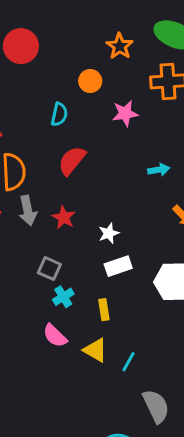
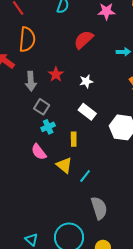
red semicircle: (72, 161) -> (84, 40), moved
gray arrow: (28, 210) -> (31, 81), moved
white star: (109, 233) -> (86, 81), moved
white rectangle: (118, 266) -> (87, 112), turned 48

